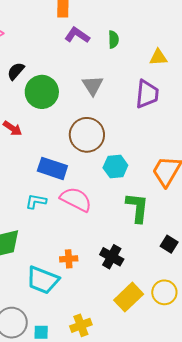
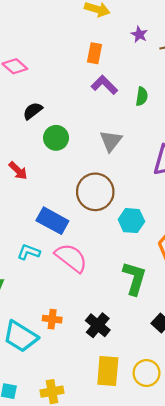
green circle: (42, 92) -> (56, 138), size x0.7
cyan hexagon: (115, 167) -> (131, 221), moved
yellow rectangle: (129, 297) -> (108, 371), turned -52

